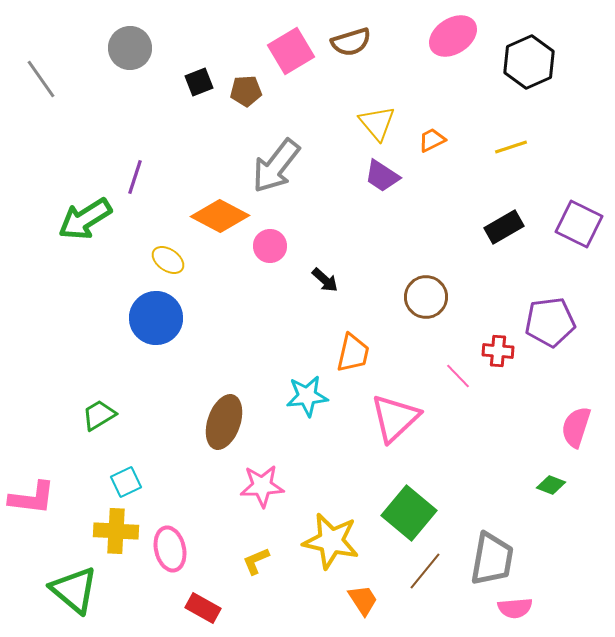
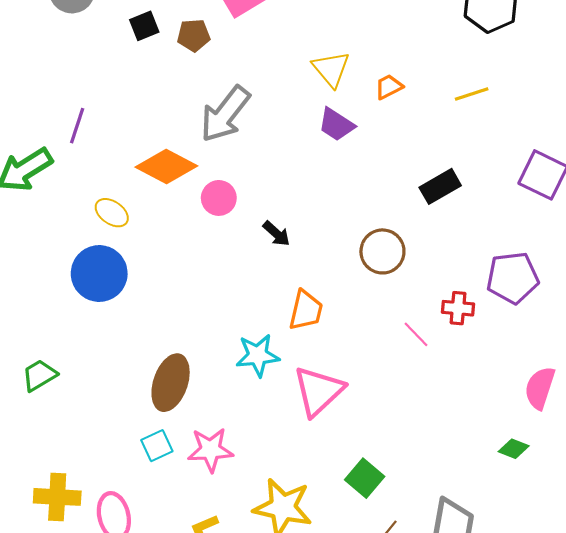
black rectangle: (504, 227) -> (440, 186), moved
pink triangle: (395, 418) -> (318, 391), moved
cyan square: (126, 482) -> (157, 446), moved
green square: (409, 513) -> (365, 478), size x0.7

